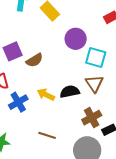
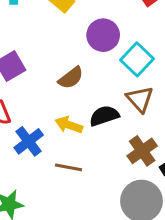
cyan square: (96, 57) -> (137, 59), turned 35
brown semicircle: (34, 60) -> (71, 78), moved
brown line: (47, 135) -> (68, 167), moved

